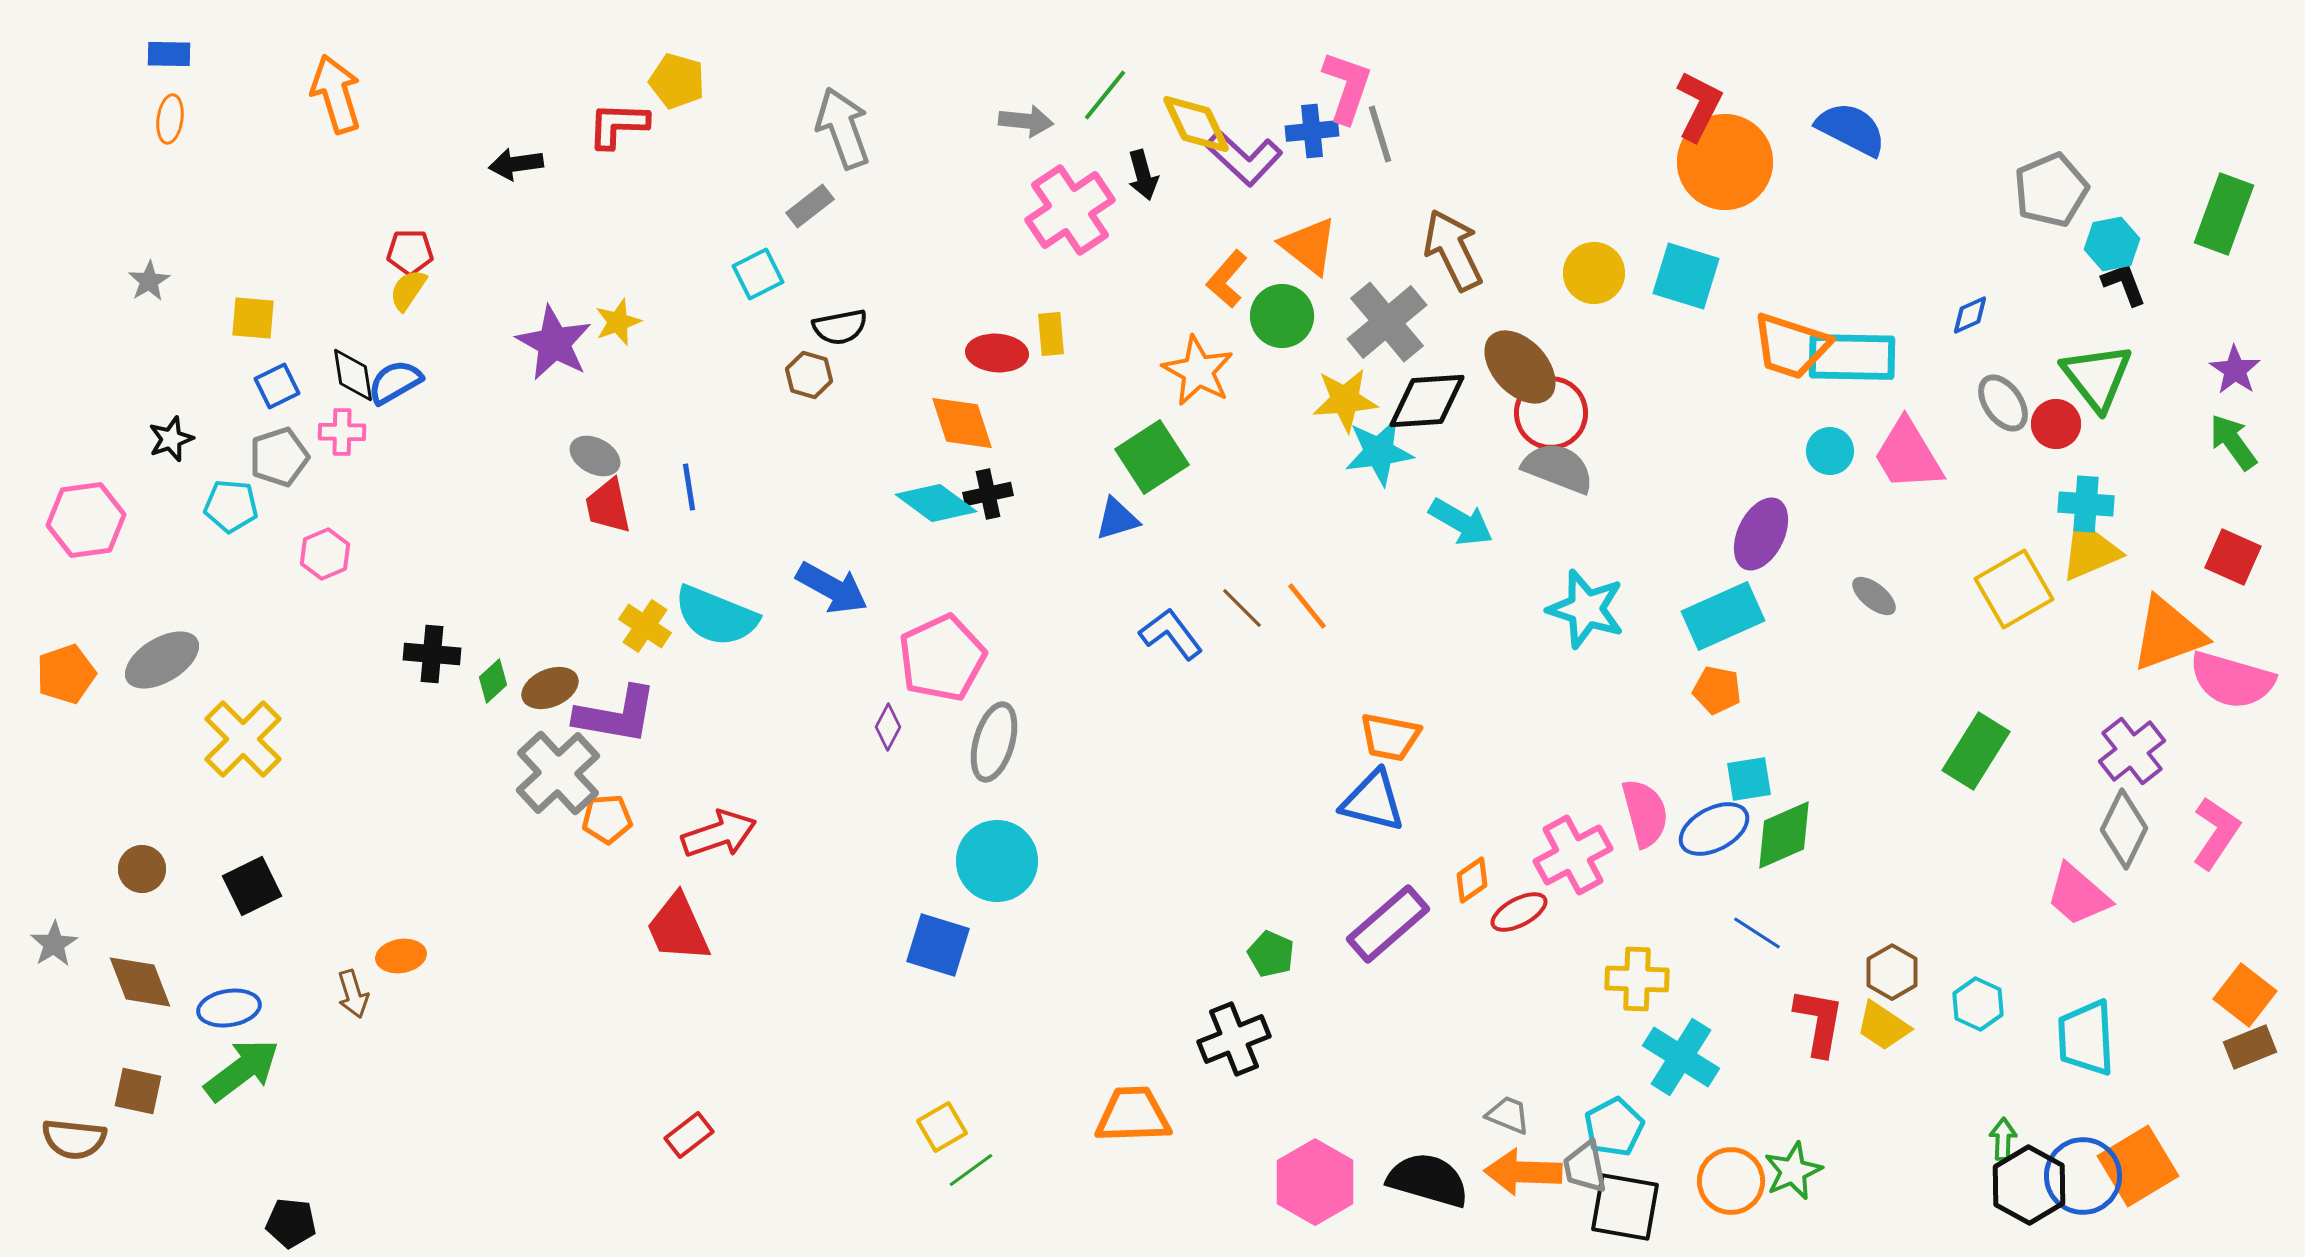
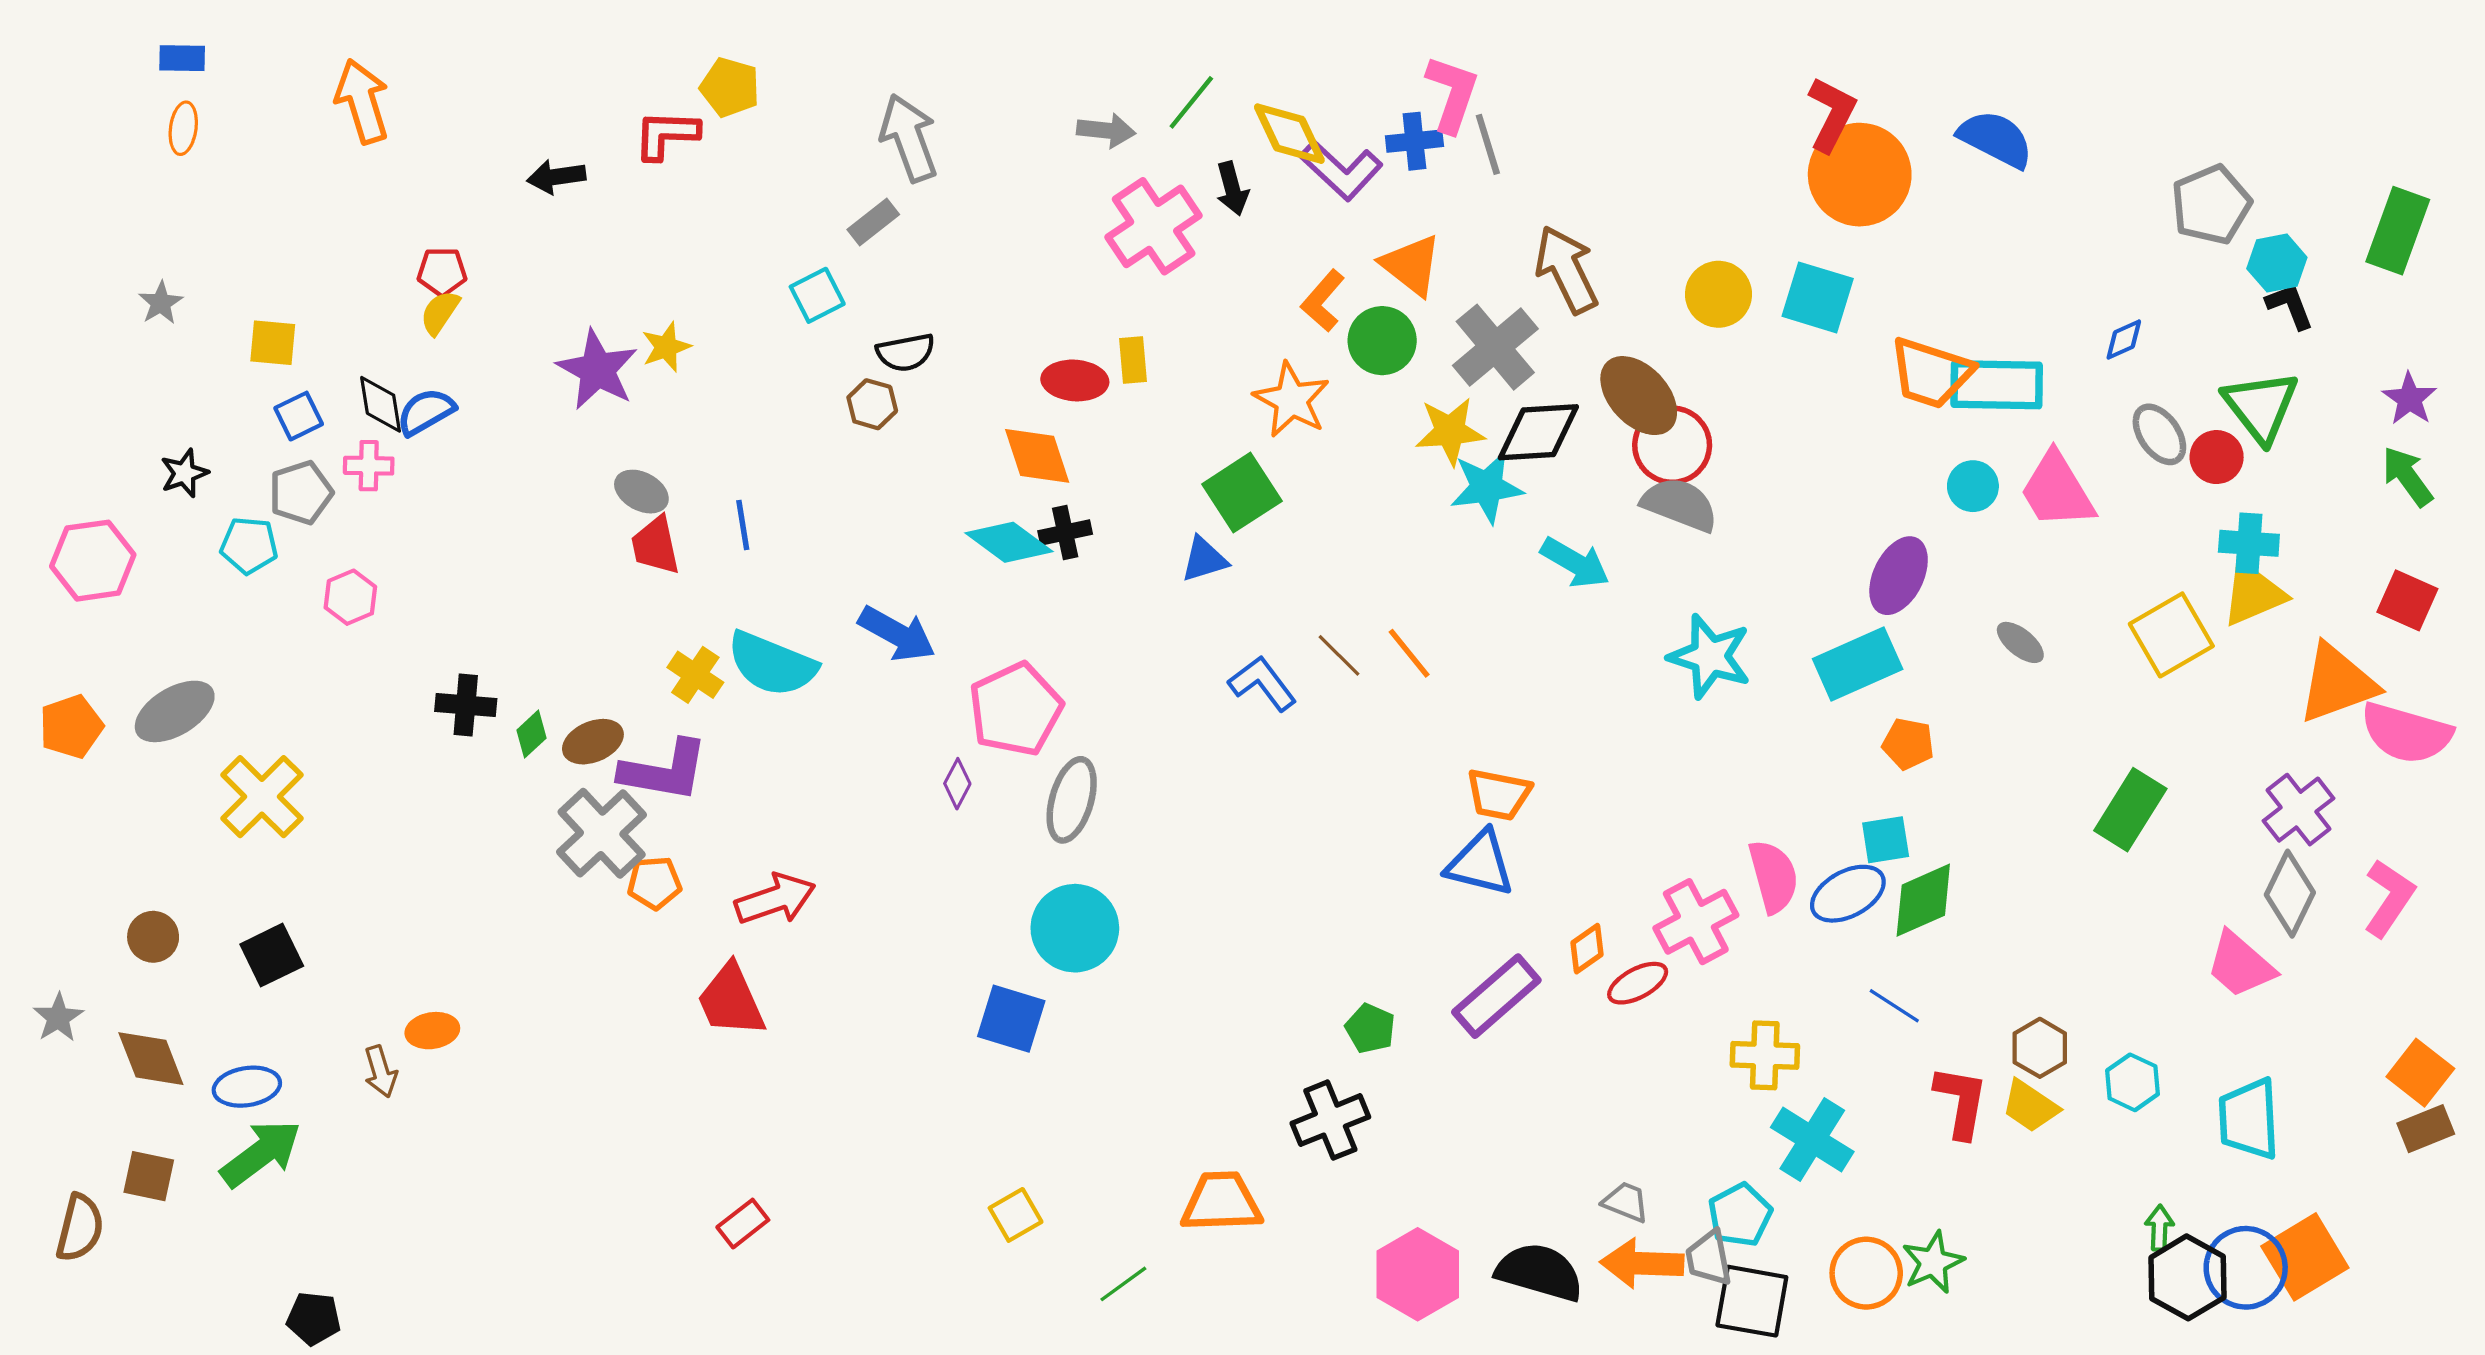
orange pentagon: (1717, 690) -> (1908, 744), moved
brown semicircle: (74, 1139) -> (80, 1228), turned -82
green line: (971, 1170) -> (1123, 1284), moved

